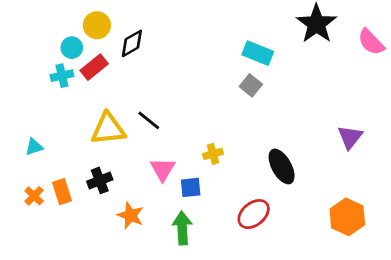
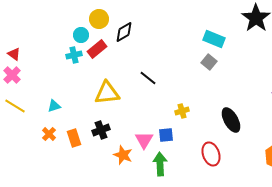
black line: (149, 120) -> (148, 78), moved
pink triangle: (163, 169) -> (144, 140), moved
orange cross: (34, 196) -> (49, 134), moved
red ellipse: (254, 214) -> (211, 154), turned -70

